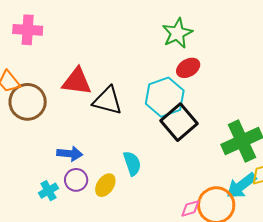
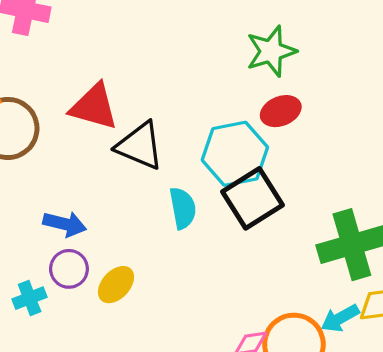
cyan semicircle: (132, 163) -> (183, 208), moved
cyan arrow: (241, 186) -> (340, 318), size x0.7
cyan cross: (48, 191) -> (30, 298), moved

